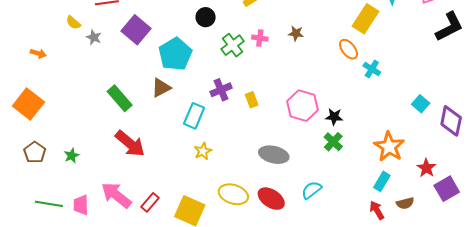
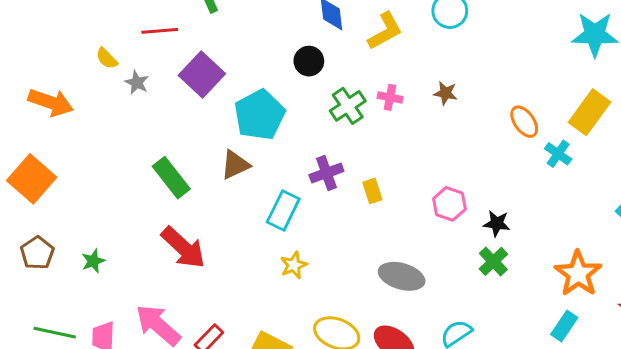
yellow rectangle: (366, 19) -> (589, 112), moved
orange arrow: (38, 53) -> (51, 102), size x1.8
pink hexagon: (302, 106) -> (449, 204), size x0.7

